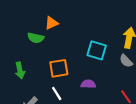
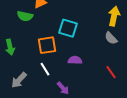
cyan square: (97, 50) -> (68, 28), moved

